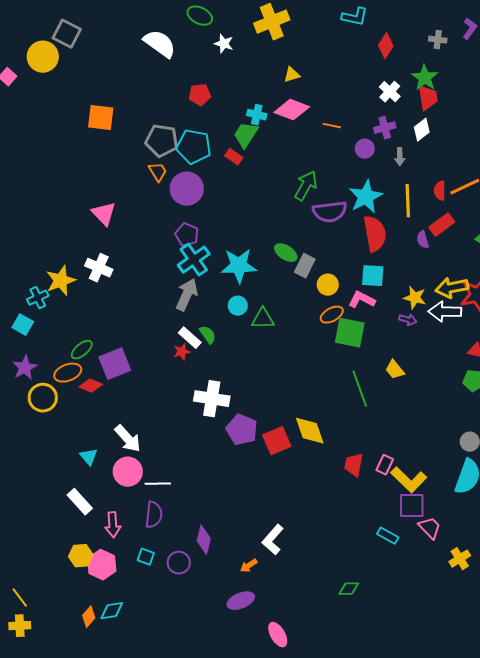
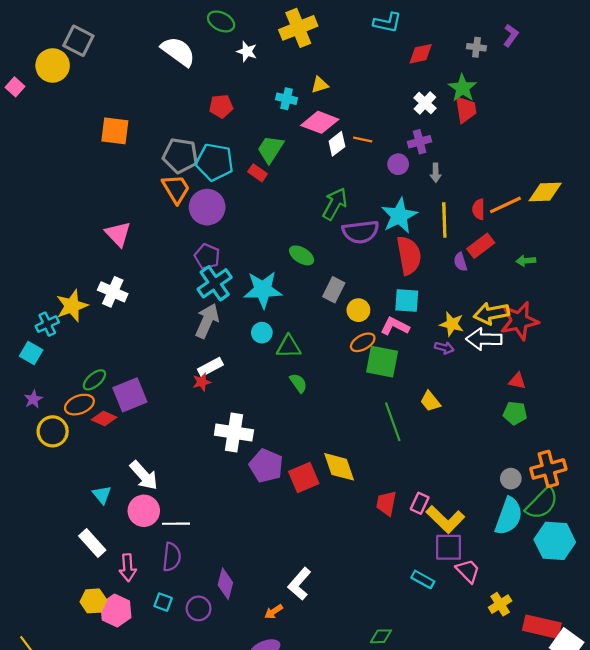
red diamond: (386, 46) -> (421, 54), turned 45
cyan cross: (257, 115) -> (287, 99), moved
white diamond: (422, 130) -> (337, 144), moved
orange trapezoid: (158, 172) -> (176, 189), size x1.4
green ellipse: (286, 253) -> (302, 255), moved
green semicircle: (208, 335) -> (298, 383), moved
white rectangle: (190, 338) -> (210, 367), turned -70
purple star: (25, 368) -> (33, 399), size x0.7

